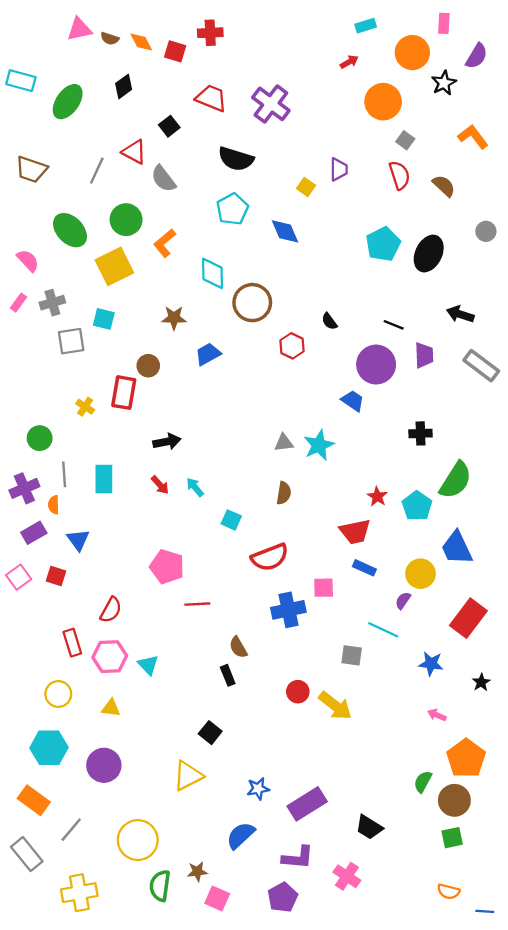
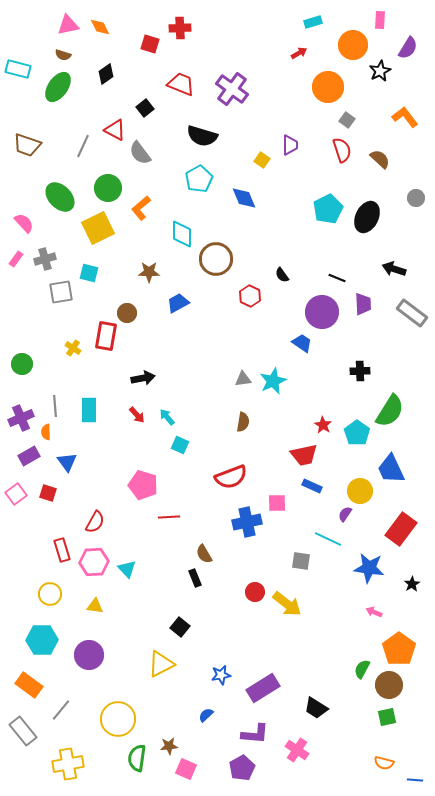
brown semicircle: (110, 39) -> (63, 55), moved
orange diamond: (141, 42) -> (100, 27), moved
green circle: (40, 438) -> (22, 364), moved
cyan square: (231, 520) -> (180, 445), moved
blue star: (431, 664) -> (369, 568), size x1.4
blue semicircle: (241, 835) -> (206, 715), size x0.6

